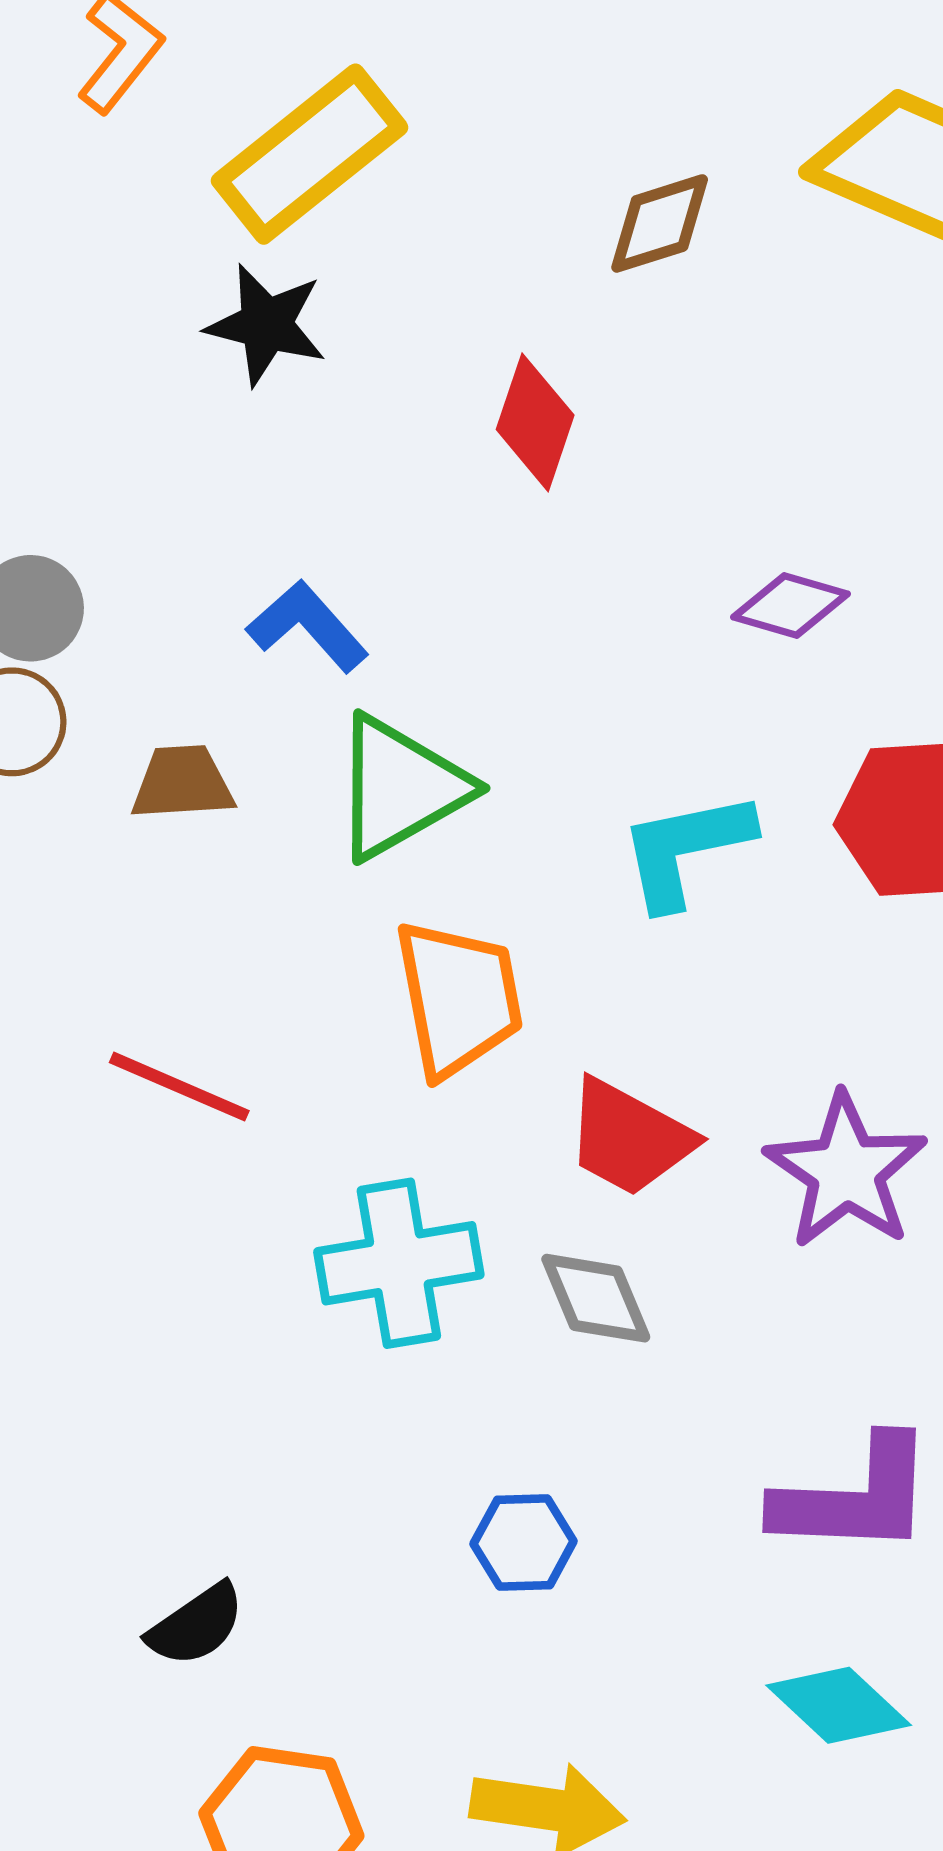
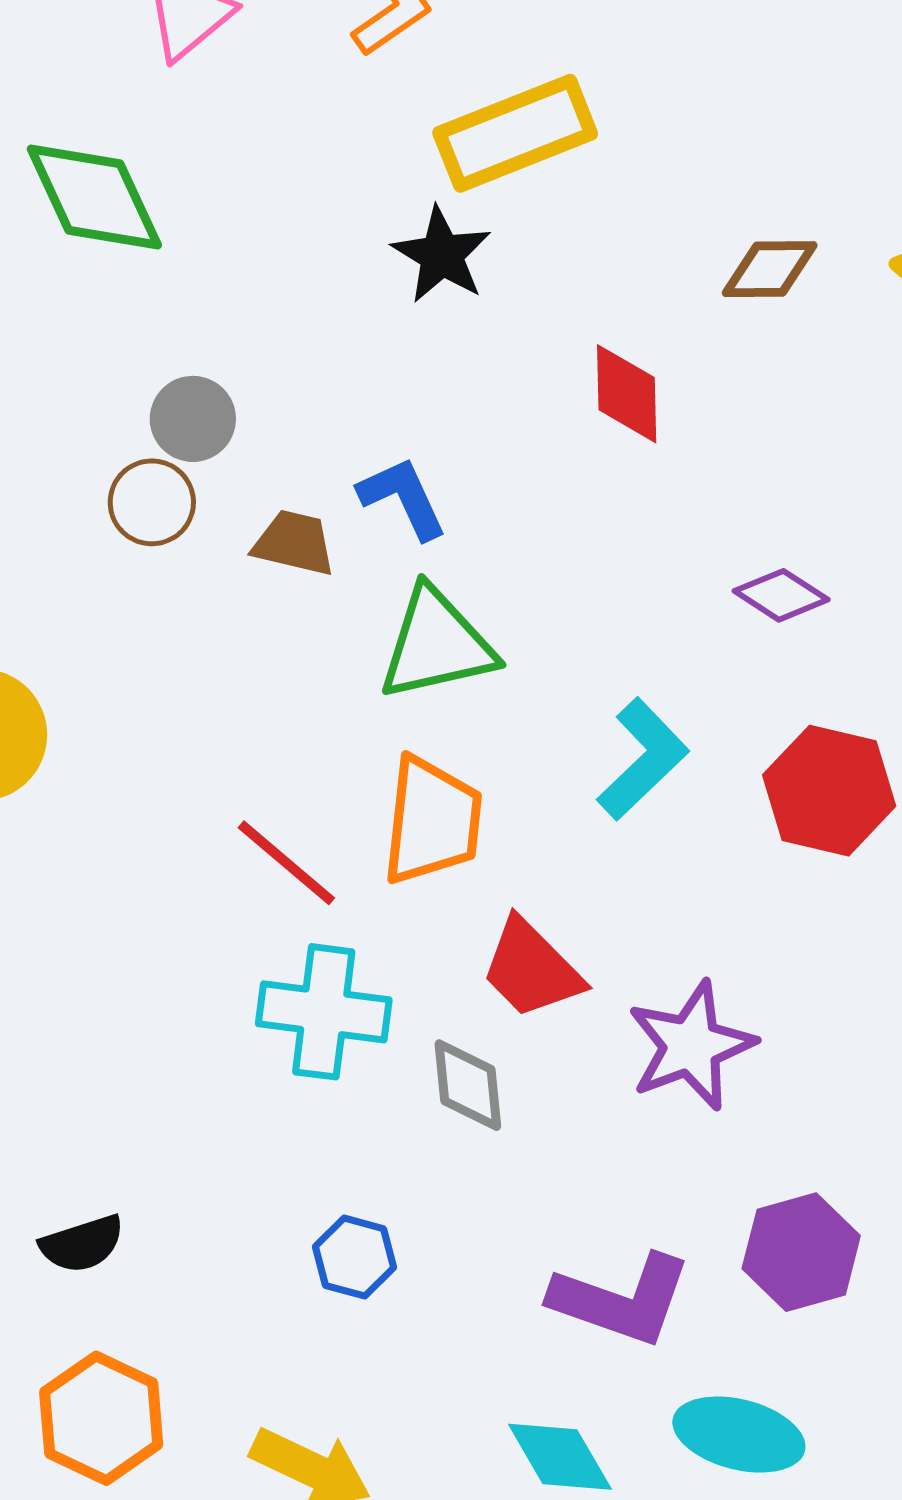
red diamond: (535, 422) -> (627, 394), turned -37
brown trapezoid: (182, 783) -> (294, 543), moved
cyan L-shape: (686, 849) -> (643, 759), turned 131
red line: (179, 1087) -> (286, 863), moved

